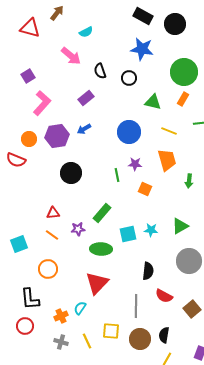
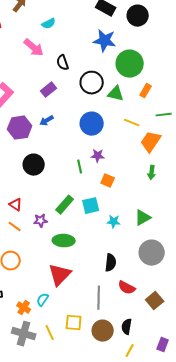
green circle: (184, 72) -> (130, 64), moved
black circle: (129, 78) -> (92, 83), moved, size x1.5
orange trapezoid: (167, 160) -> (151, 142), moved, turned -130
red triangle: (53, 213) -> (16, 205), turned 40
cyan square: (128, 234) -> (91, 206), moved
orange cross: (61, 316) -> (24, 308), turned -32
gray cross: (61, 342) -> (24, 334), size x1.6

